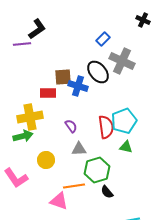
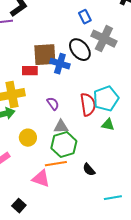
blue rectangle: (103, 39) -> (85, 17), turned -72
brown square: (63, 77) -> (45, 55), size x1.4
green hexagon: (97, 170) -> (64, 145), moved

